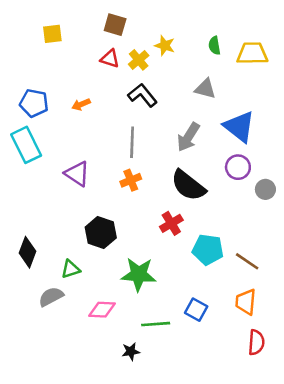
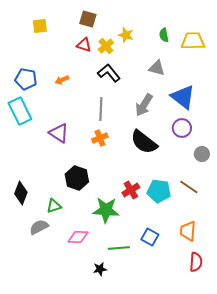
gray circle: (265, 189) -> (202, 154), moved
red cross: (171, 223) -> (131, 190), moved
brown line: (247, 261) -> (189, 187), moved

